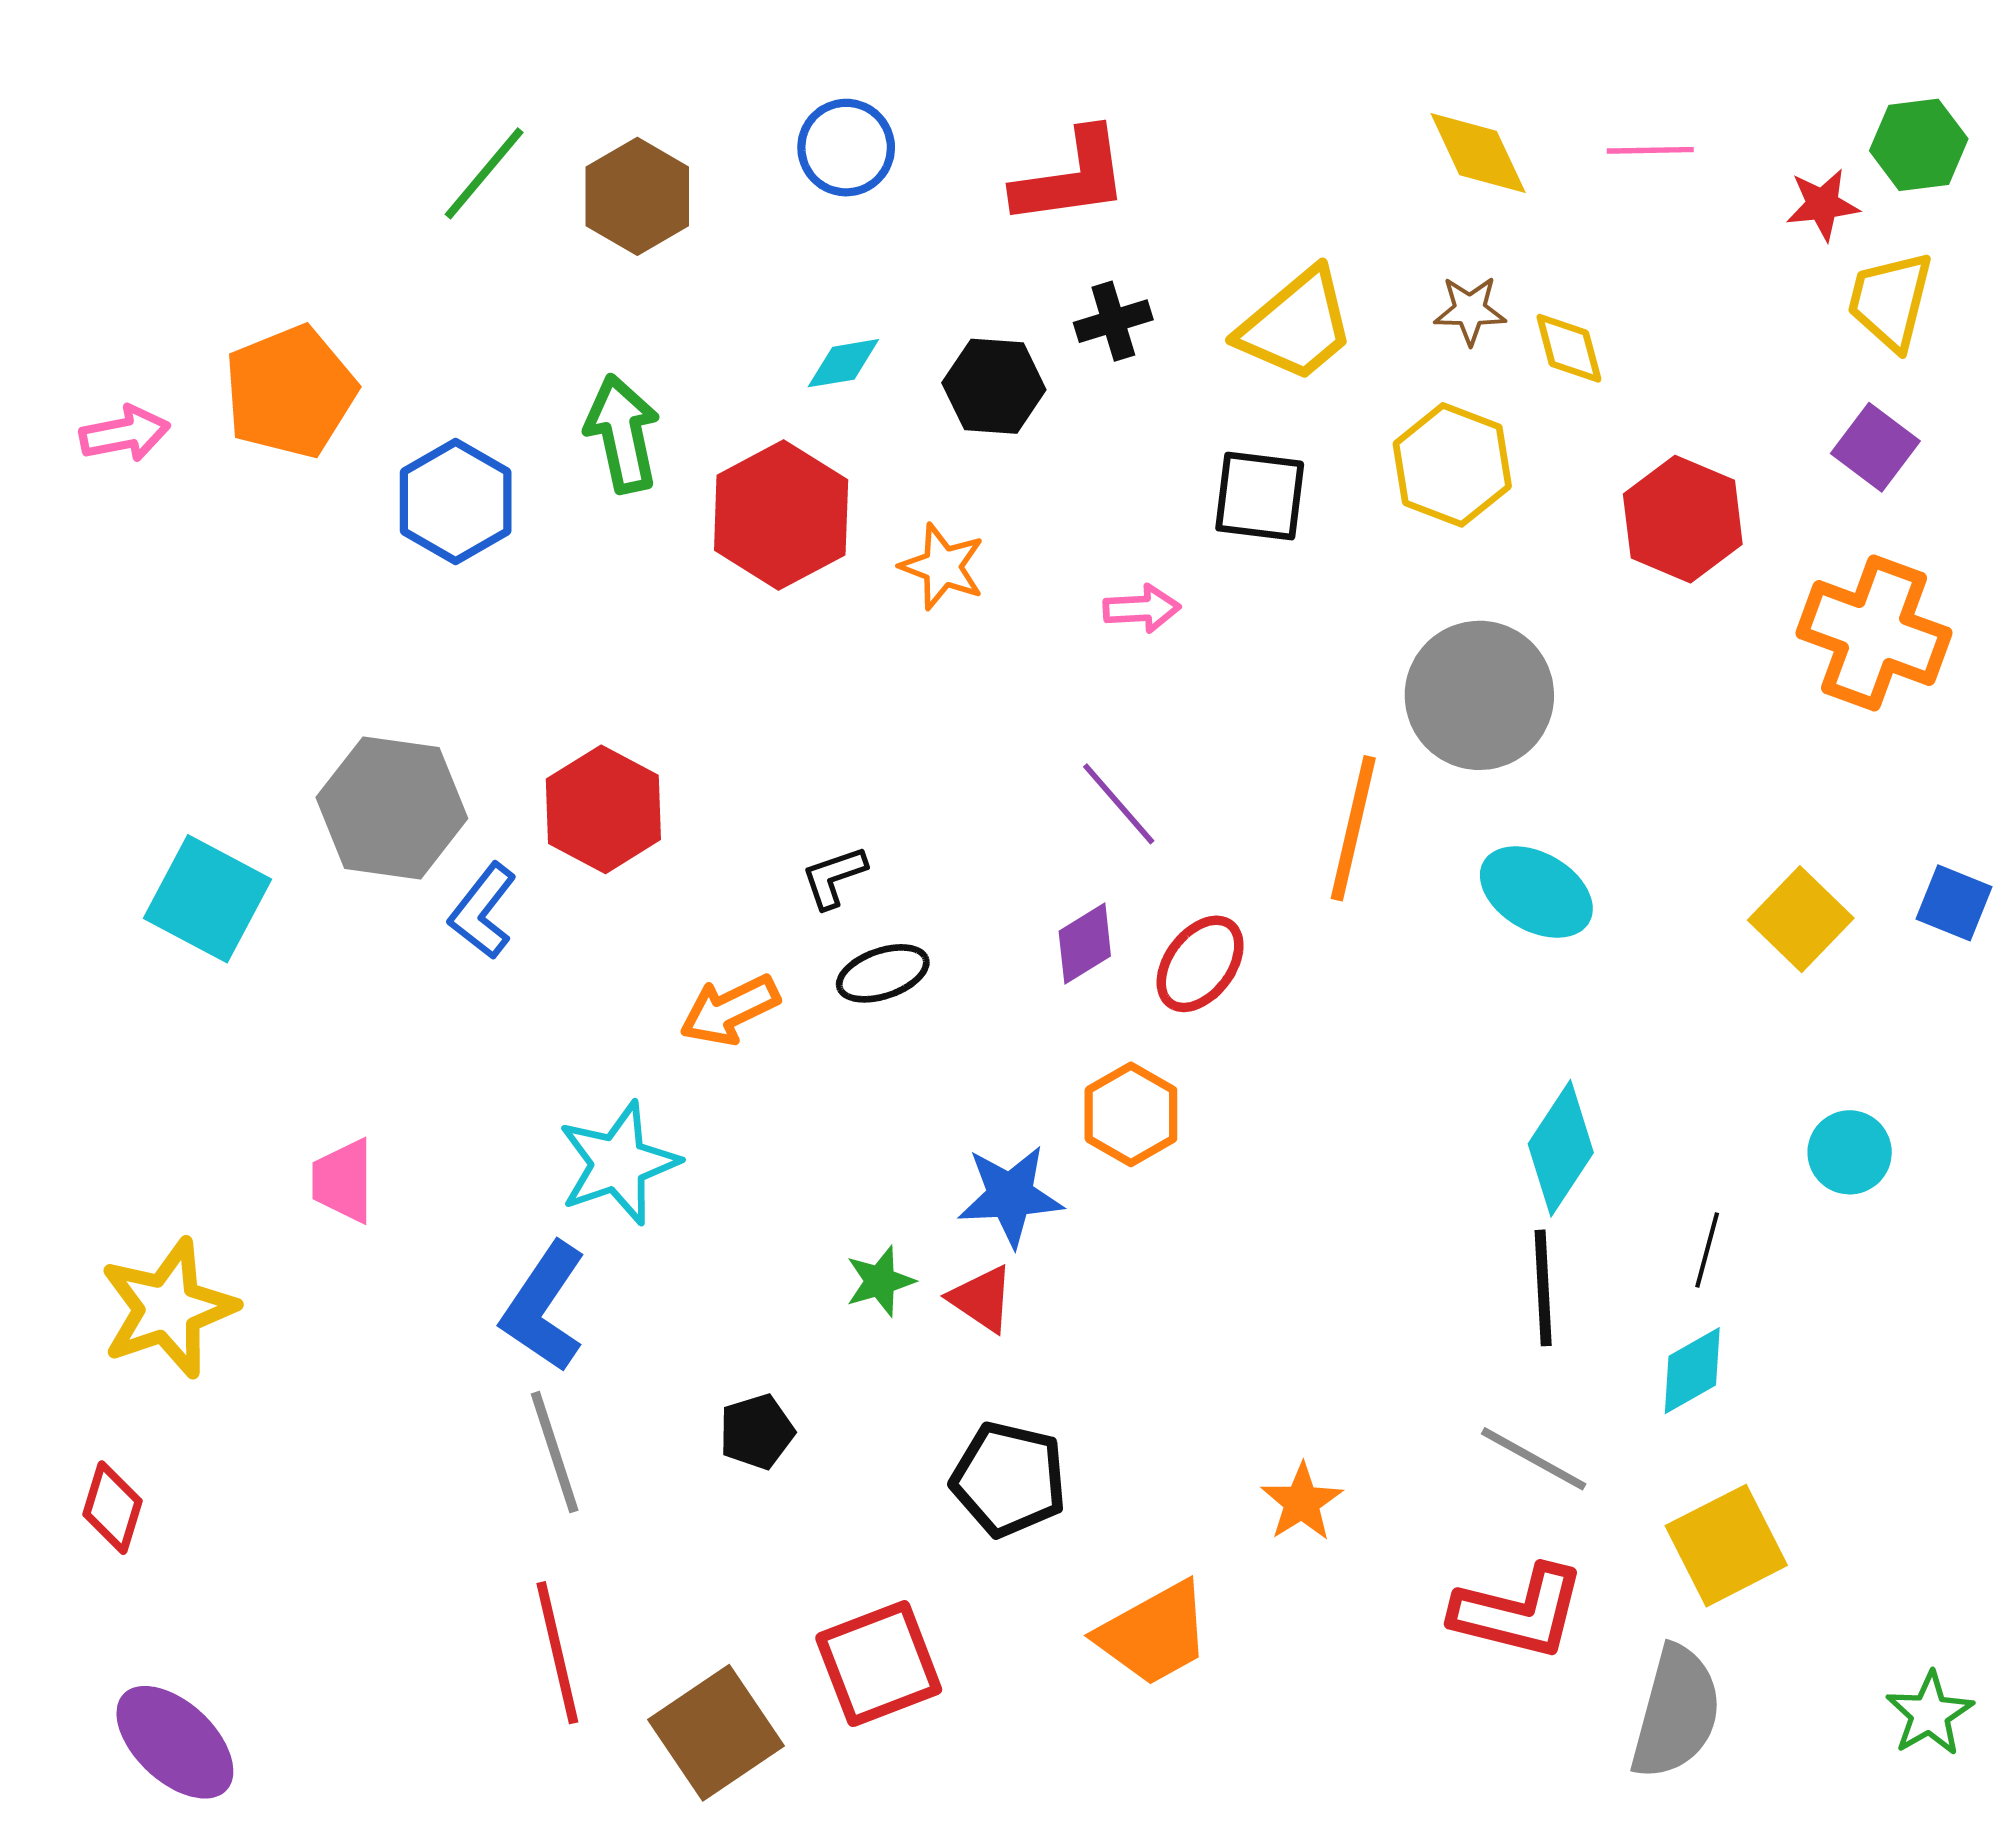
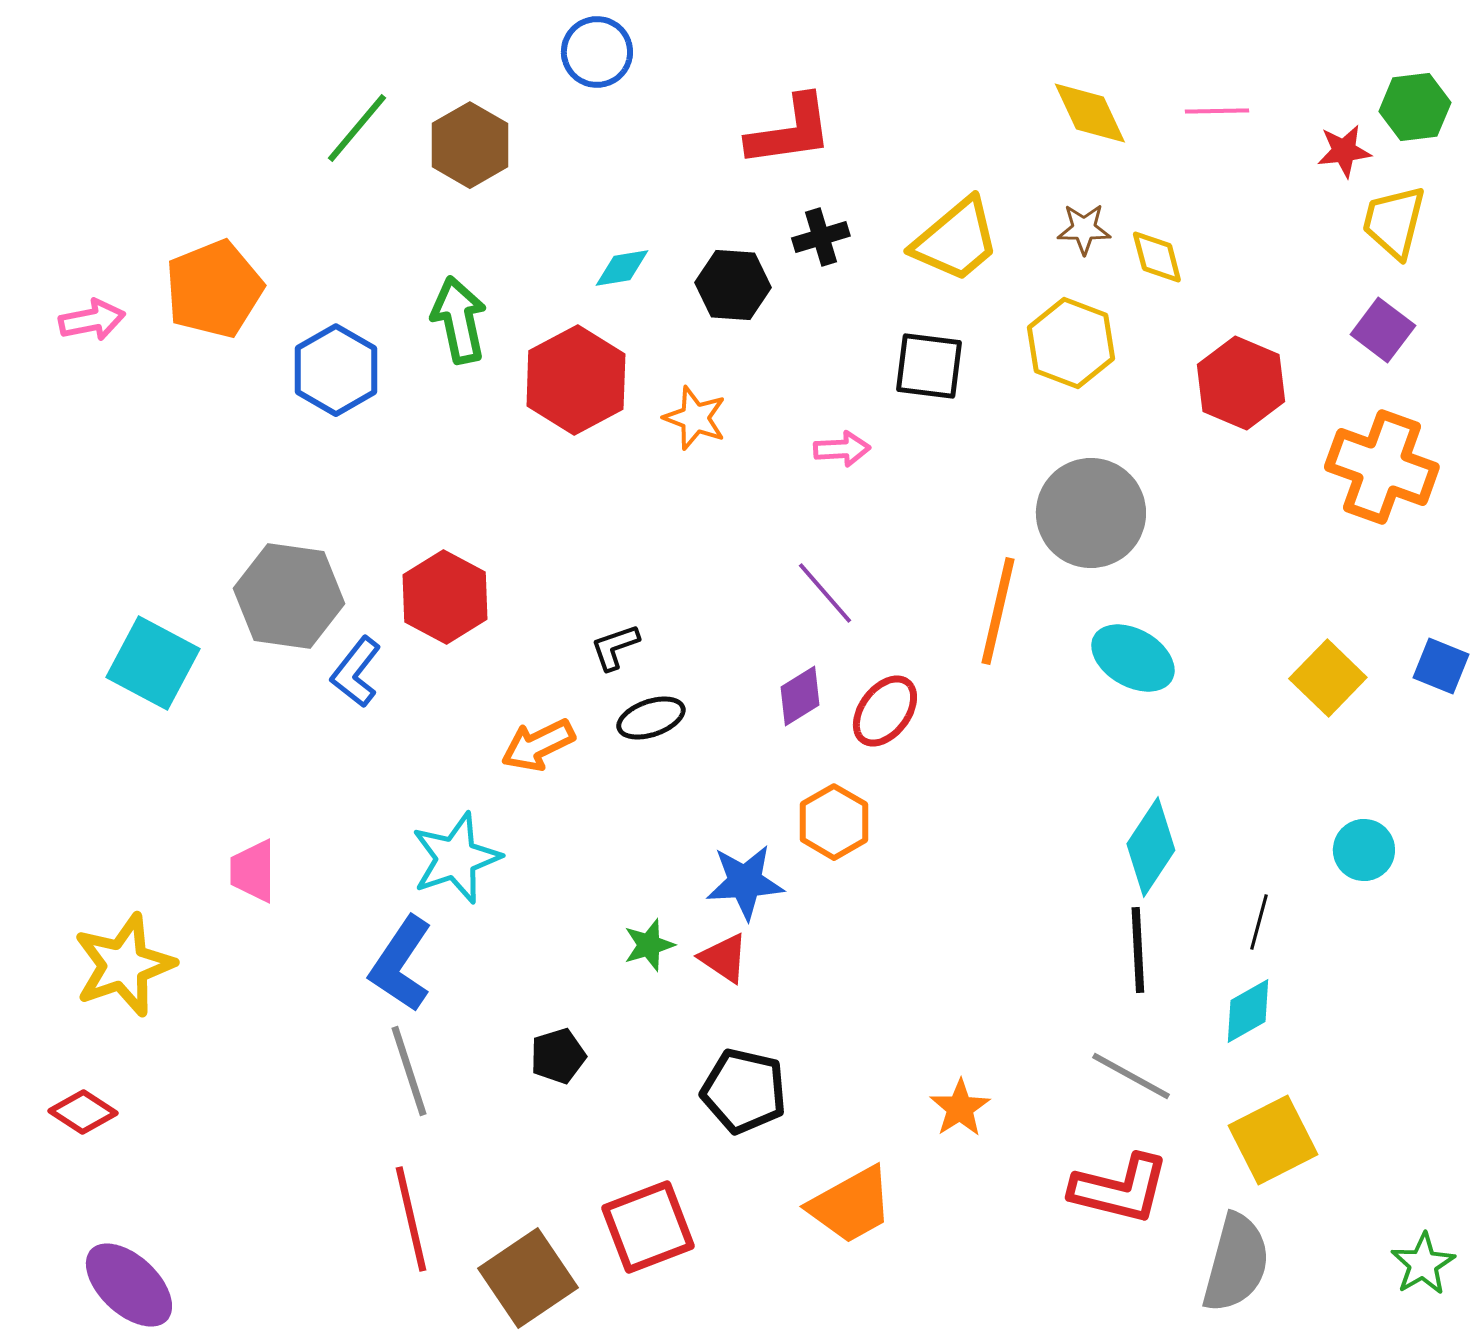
blue circle: (846, 148) -> (597, 52), moved
red diamond: (113, 1508) -> (83, 1112), turned -74

